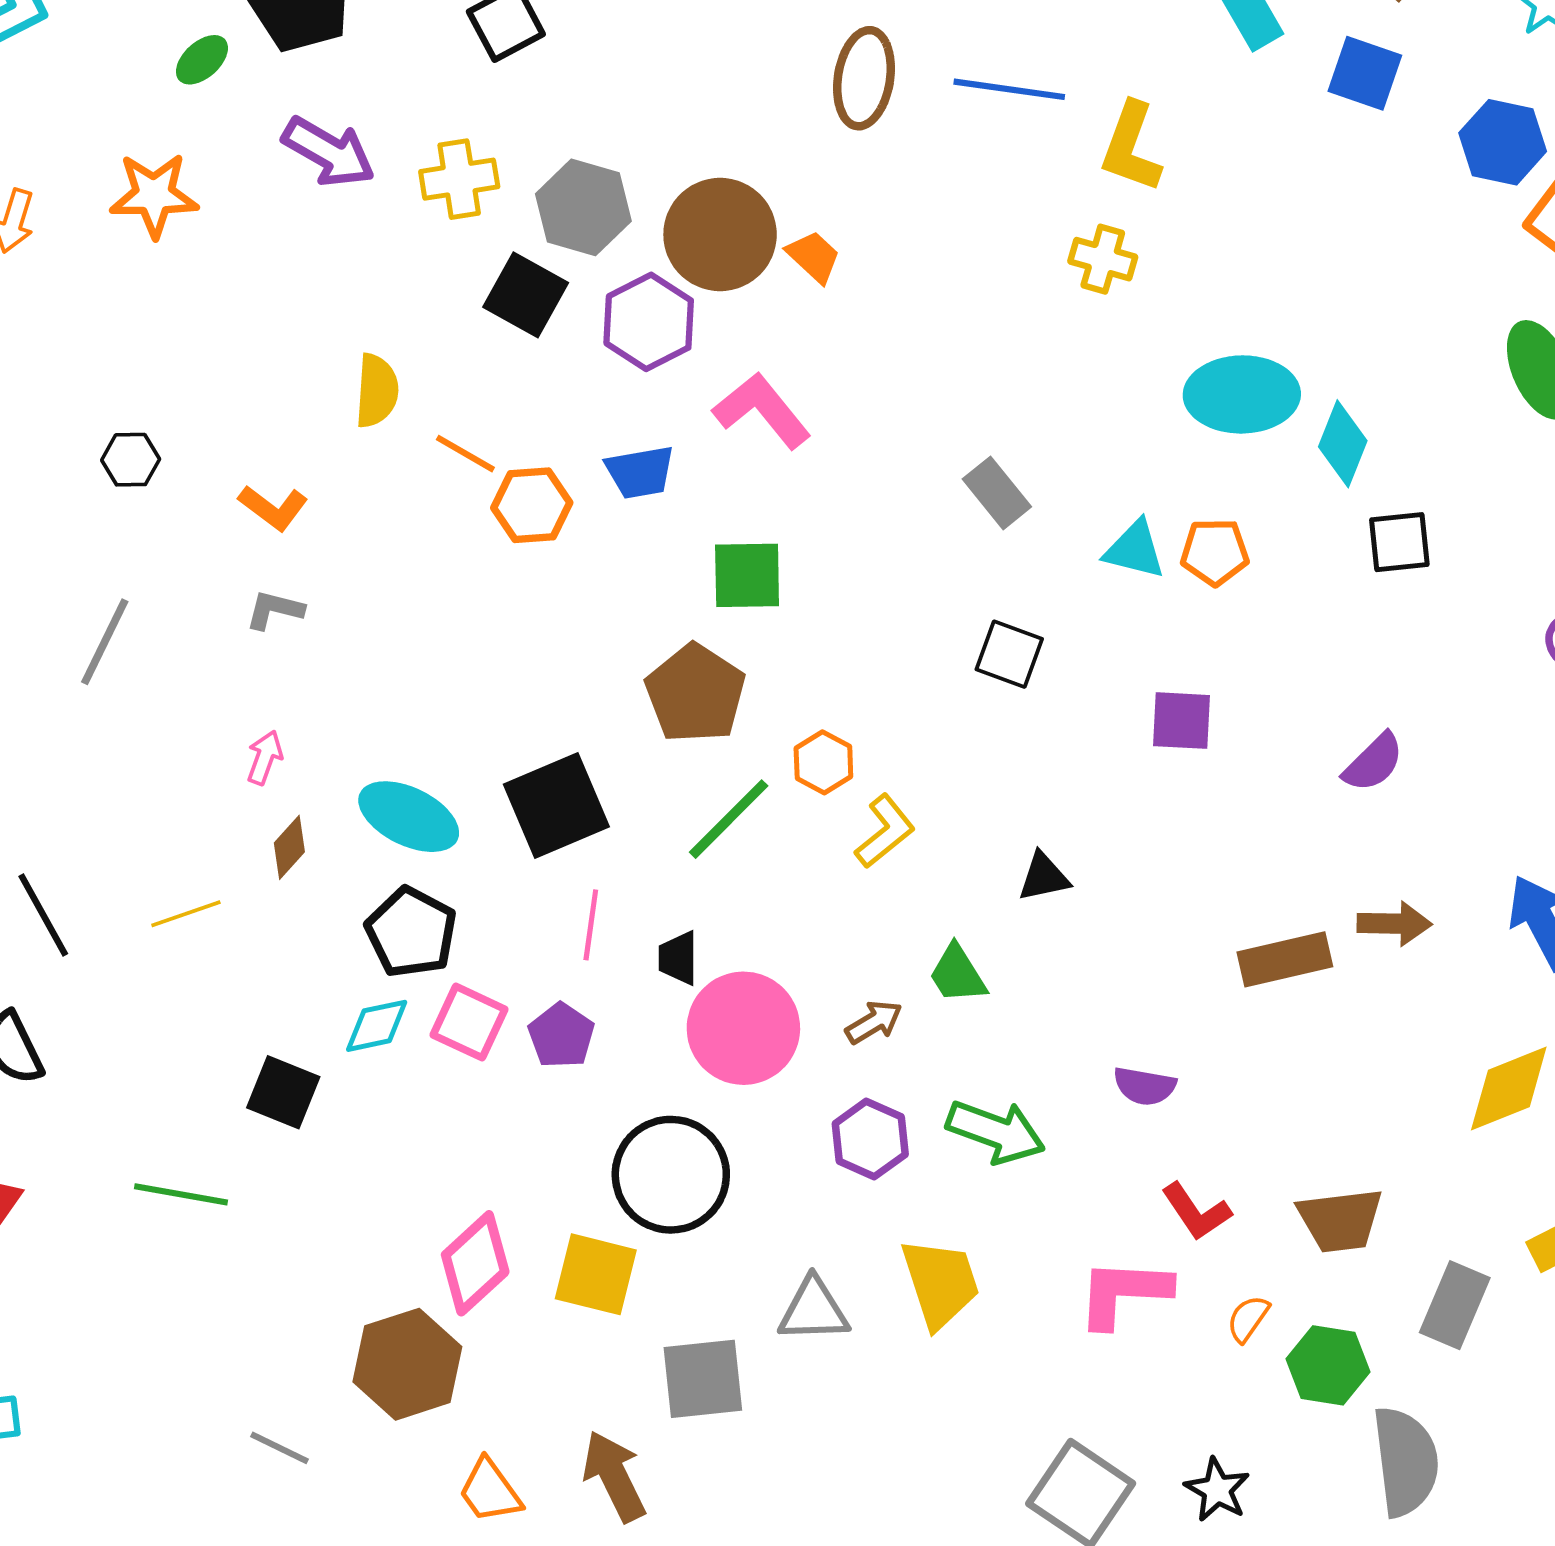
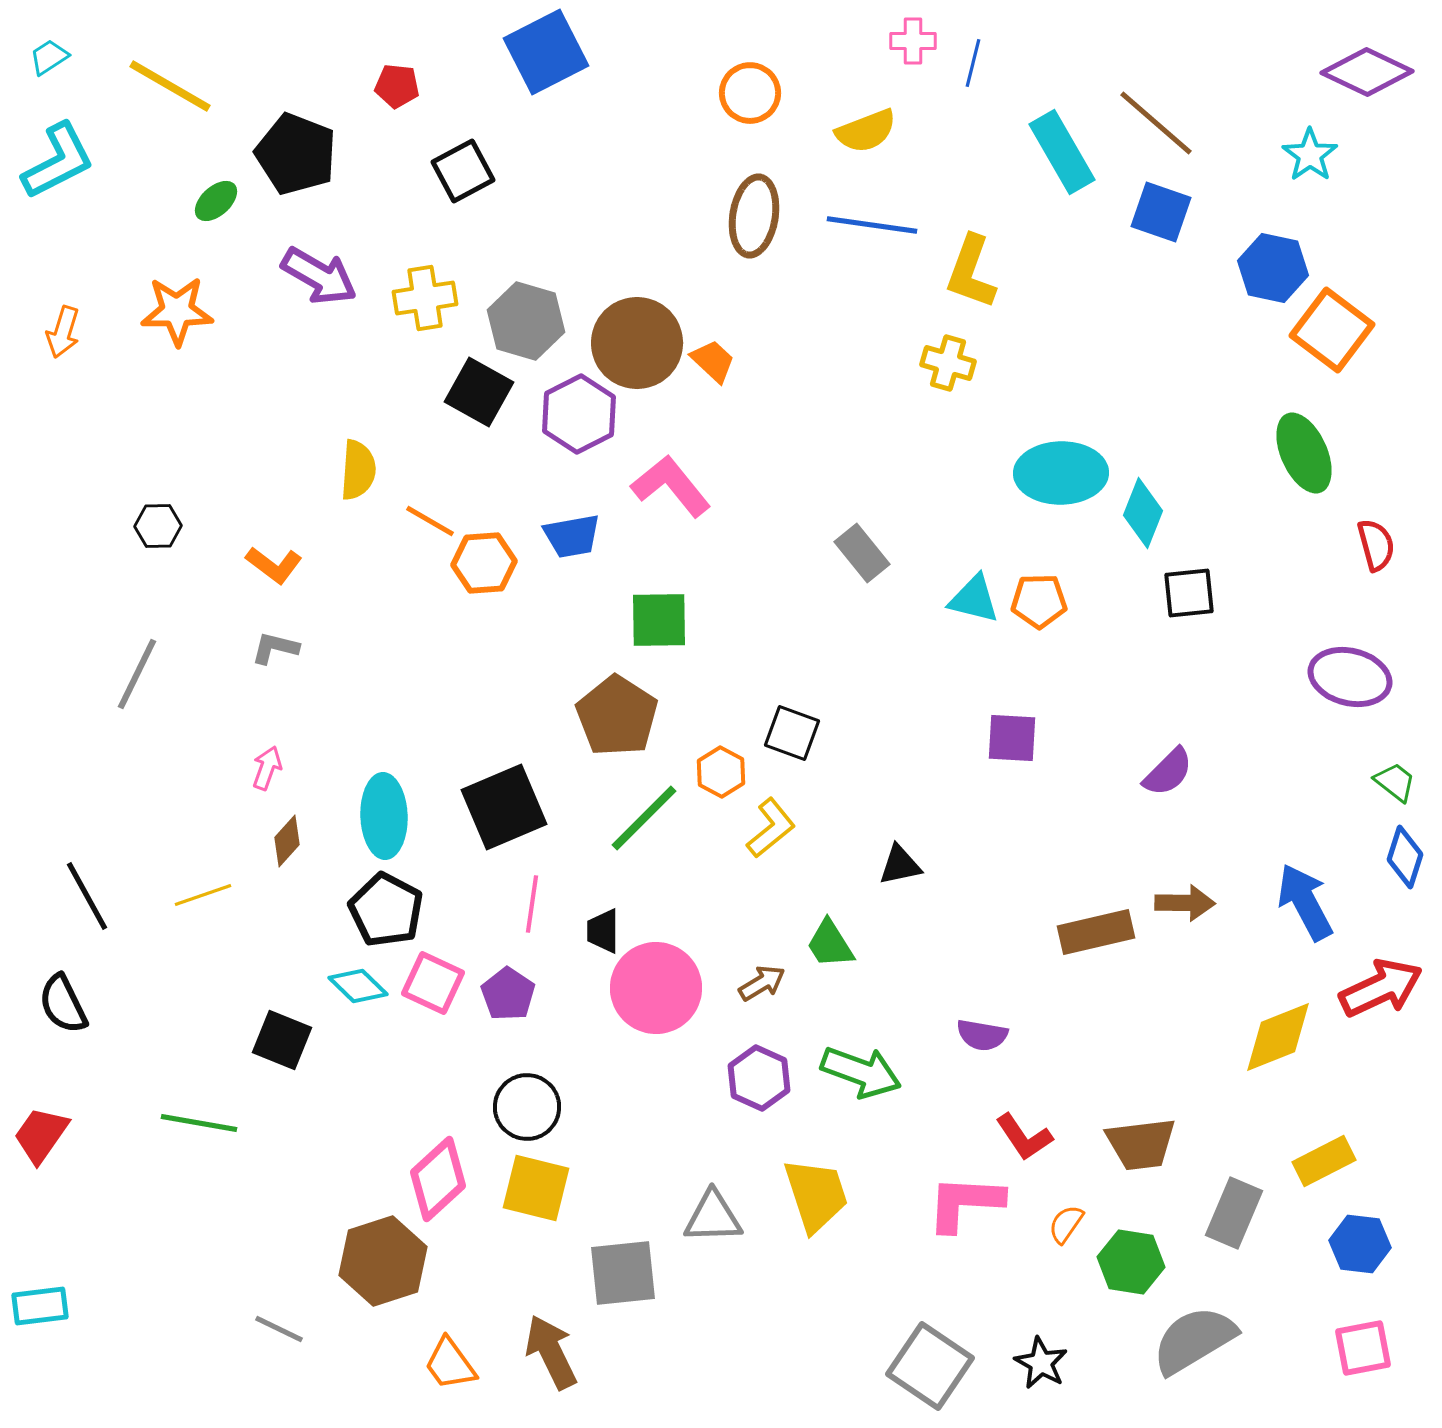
black square: (1009, 654) -> (792, 733), moved
cyan ellipse: (409, 817) -> (384, 816), turned 62
cyan diamond: (377, 1026) -> (358, 986), turned 56
black circle: (671, 1175) -> (527, 1107), moved, size x0.7
gray semicircle: (1405, 1461) -> (1194, 1340), turned -114

